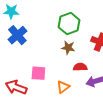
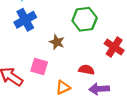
brown star: (68, 48) -> (57, 42), moved

